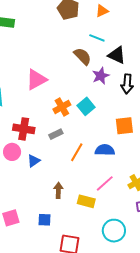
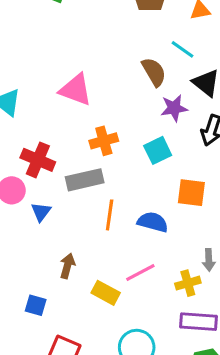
pink triangle: (36, 79) -> (76, 90), turned 35
cyan square: (86, 106) -> (158, 150), moved
gray rectangle: (56, 134) -> (85, 180), size x1.6
orange line: (77, 152) -> (110, 215), turned -36
blue triangle: (34, 161) -> (41, 212), turned -32

